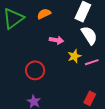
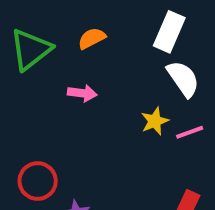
pink arrow: (56, 40) -> (82, 93), moved
red circle: (35, 70) -> (38, 181), moved

